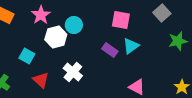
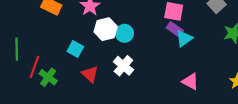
cyan circle: (74, 25) -> (125, 33), moved
purple rectangle: (110, 50) -> (175, 29), moved

